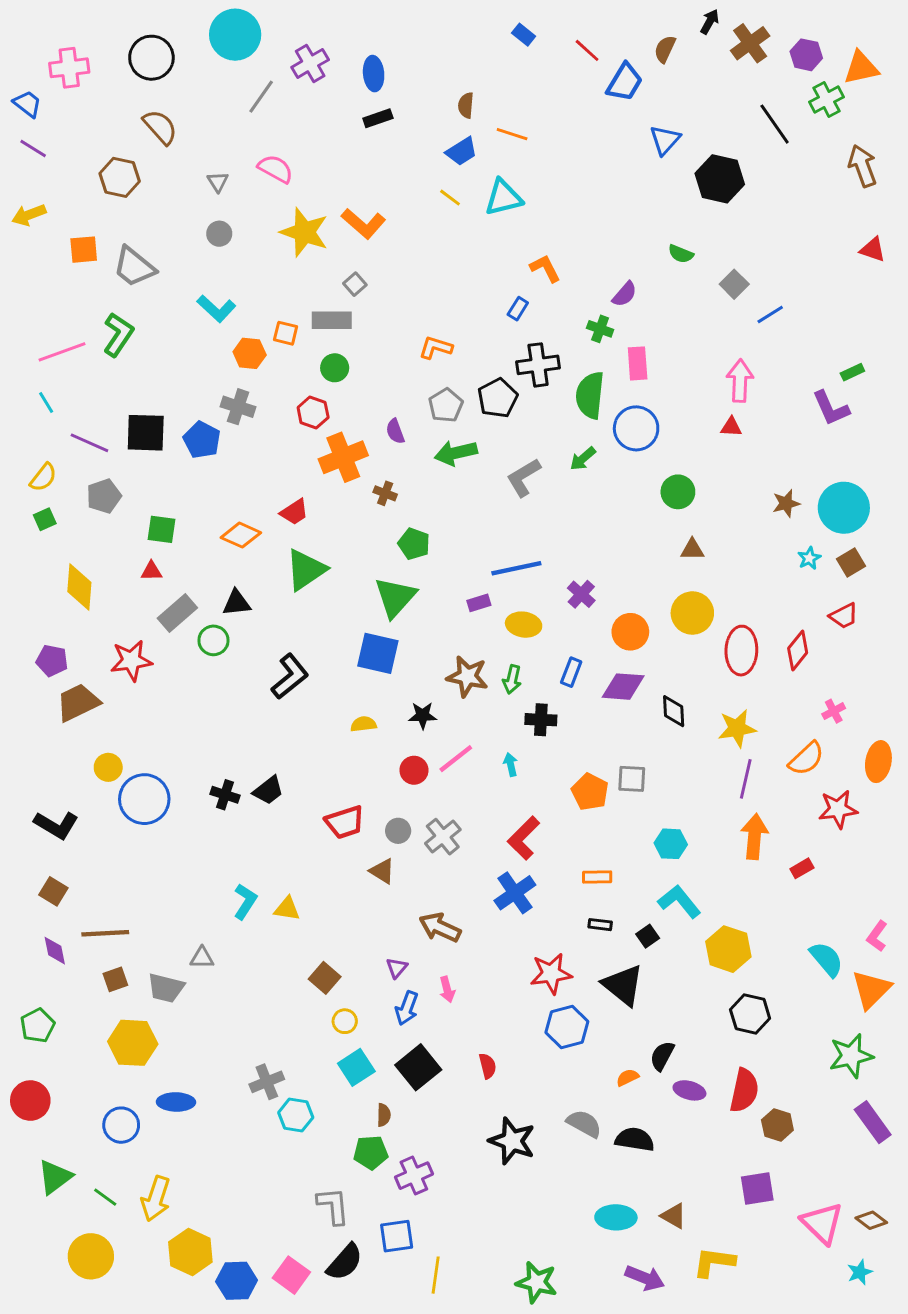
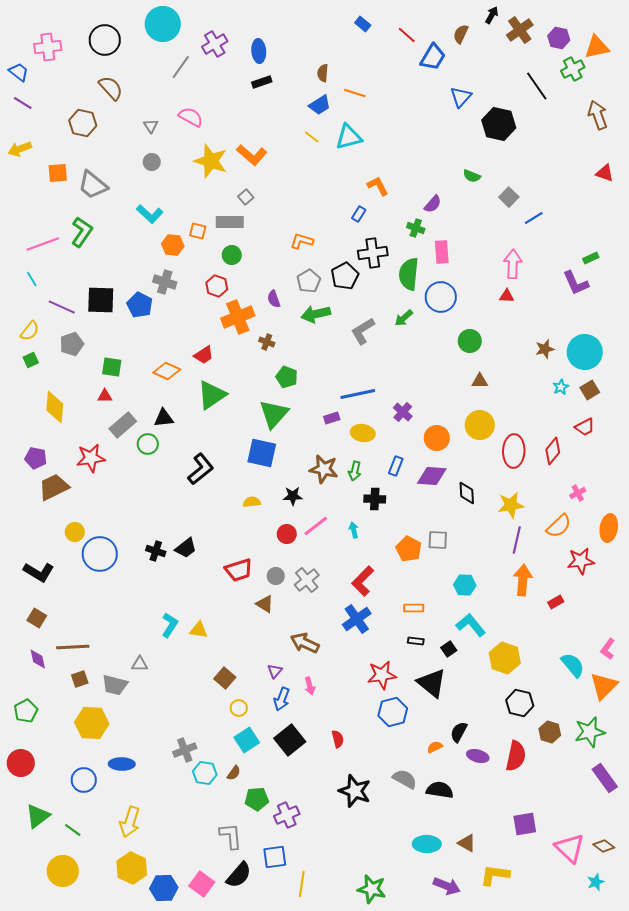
brown semicircle: (384, 1115) -> (234, 773), moved, turned 35
brown hexagon: (777, 1125) -> (550, 732), moved
yellow arrow: (156, 1199) -> (130, 822), moved

